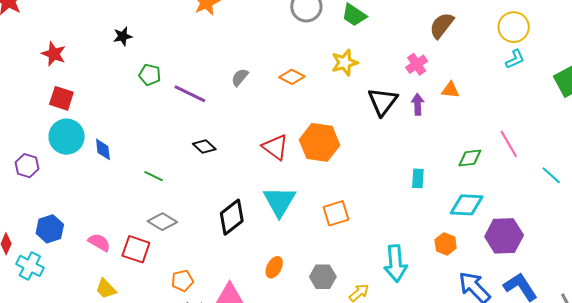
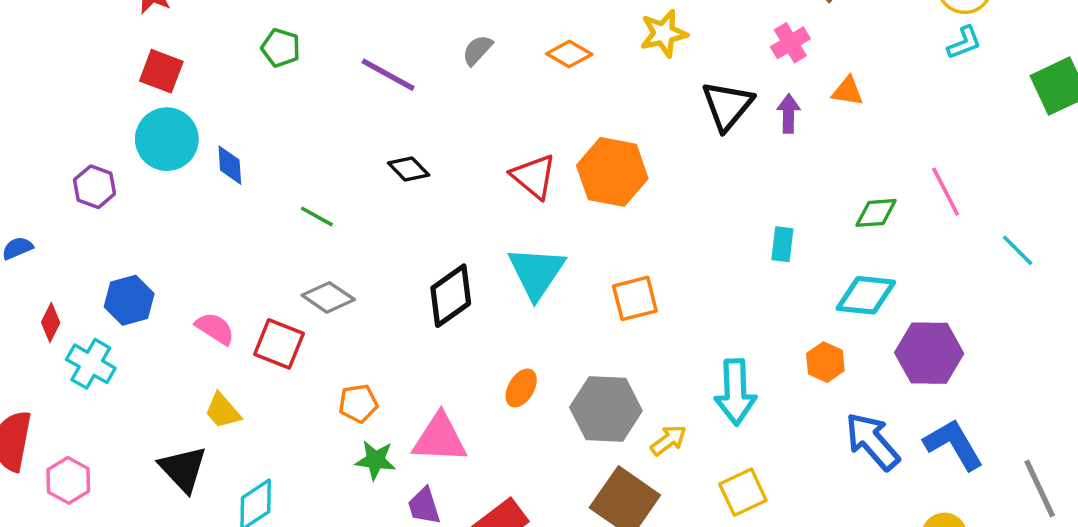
green pentagon: (150, 75) -> (281, 48), moved
gray hexagon: (323, 277) -> (606, 409), size x1.5

